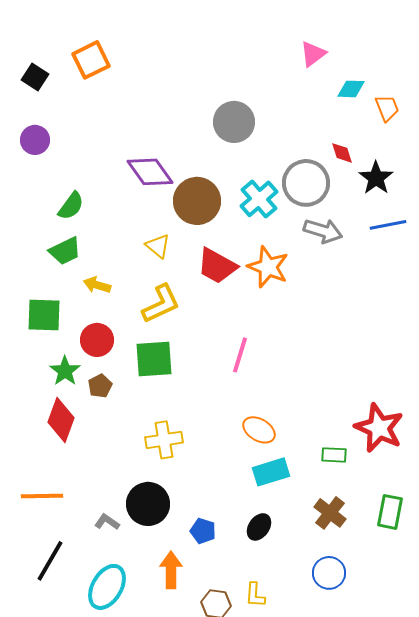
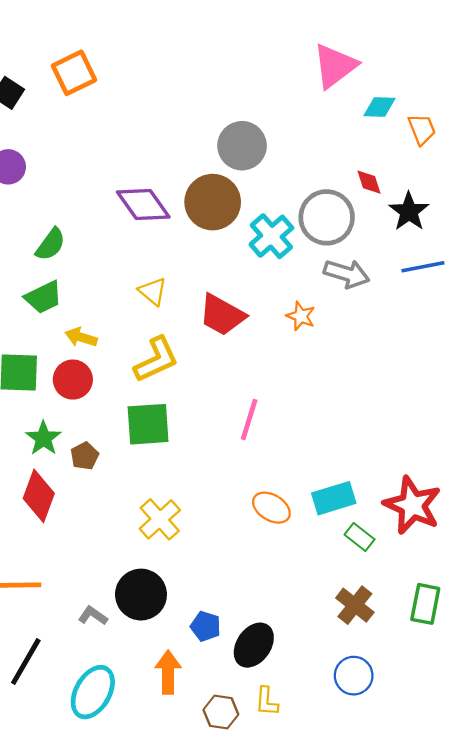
pink triangle: (313, 54) -> (335, 66), size x1.5
brown circle: (197, 201) -> (213, 202), moved
orange star: (268, 267) -> (301, 316), moved, size x0.6
red circle: (97, 340) -> (73, 380), moved
yellow cross: (164, 440) -> (160, 519), turned -33
green rectangle: (334, 455) -> (360, 537), turned 35
cyan rectangle: (271, 472) -> (334, 498), moved
black ellipse: (259, 527) -> (254, 645), moved, size x1.4

